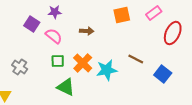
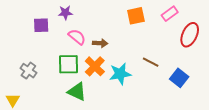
purple square: (32, 24) -> (41, 25), turned -35
brown arrow: (87, 31) -> (100, 43), moved
pink semicircle: (54, 36) -> (77, 37), moved
green square: (58, 61) -> (68, 64), size x1.5

